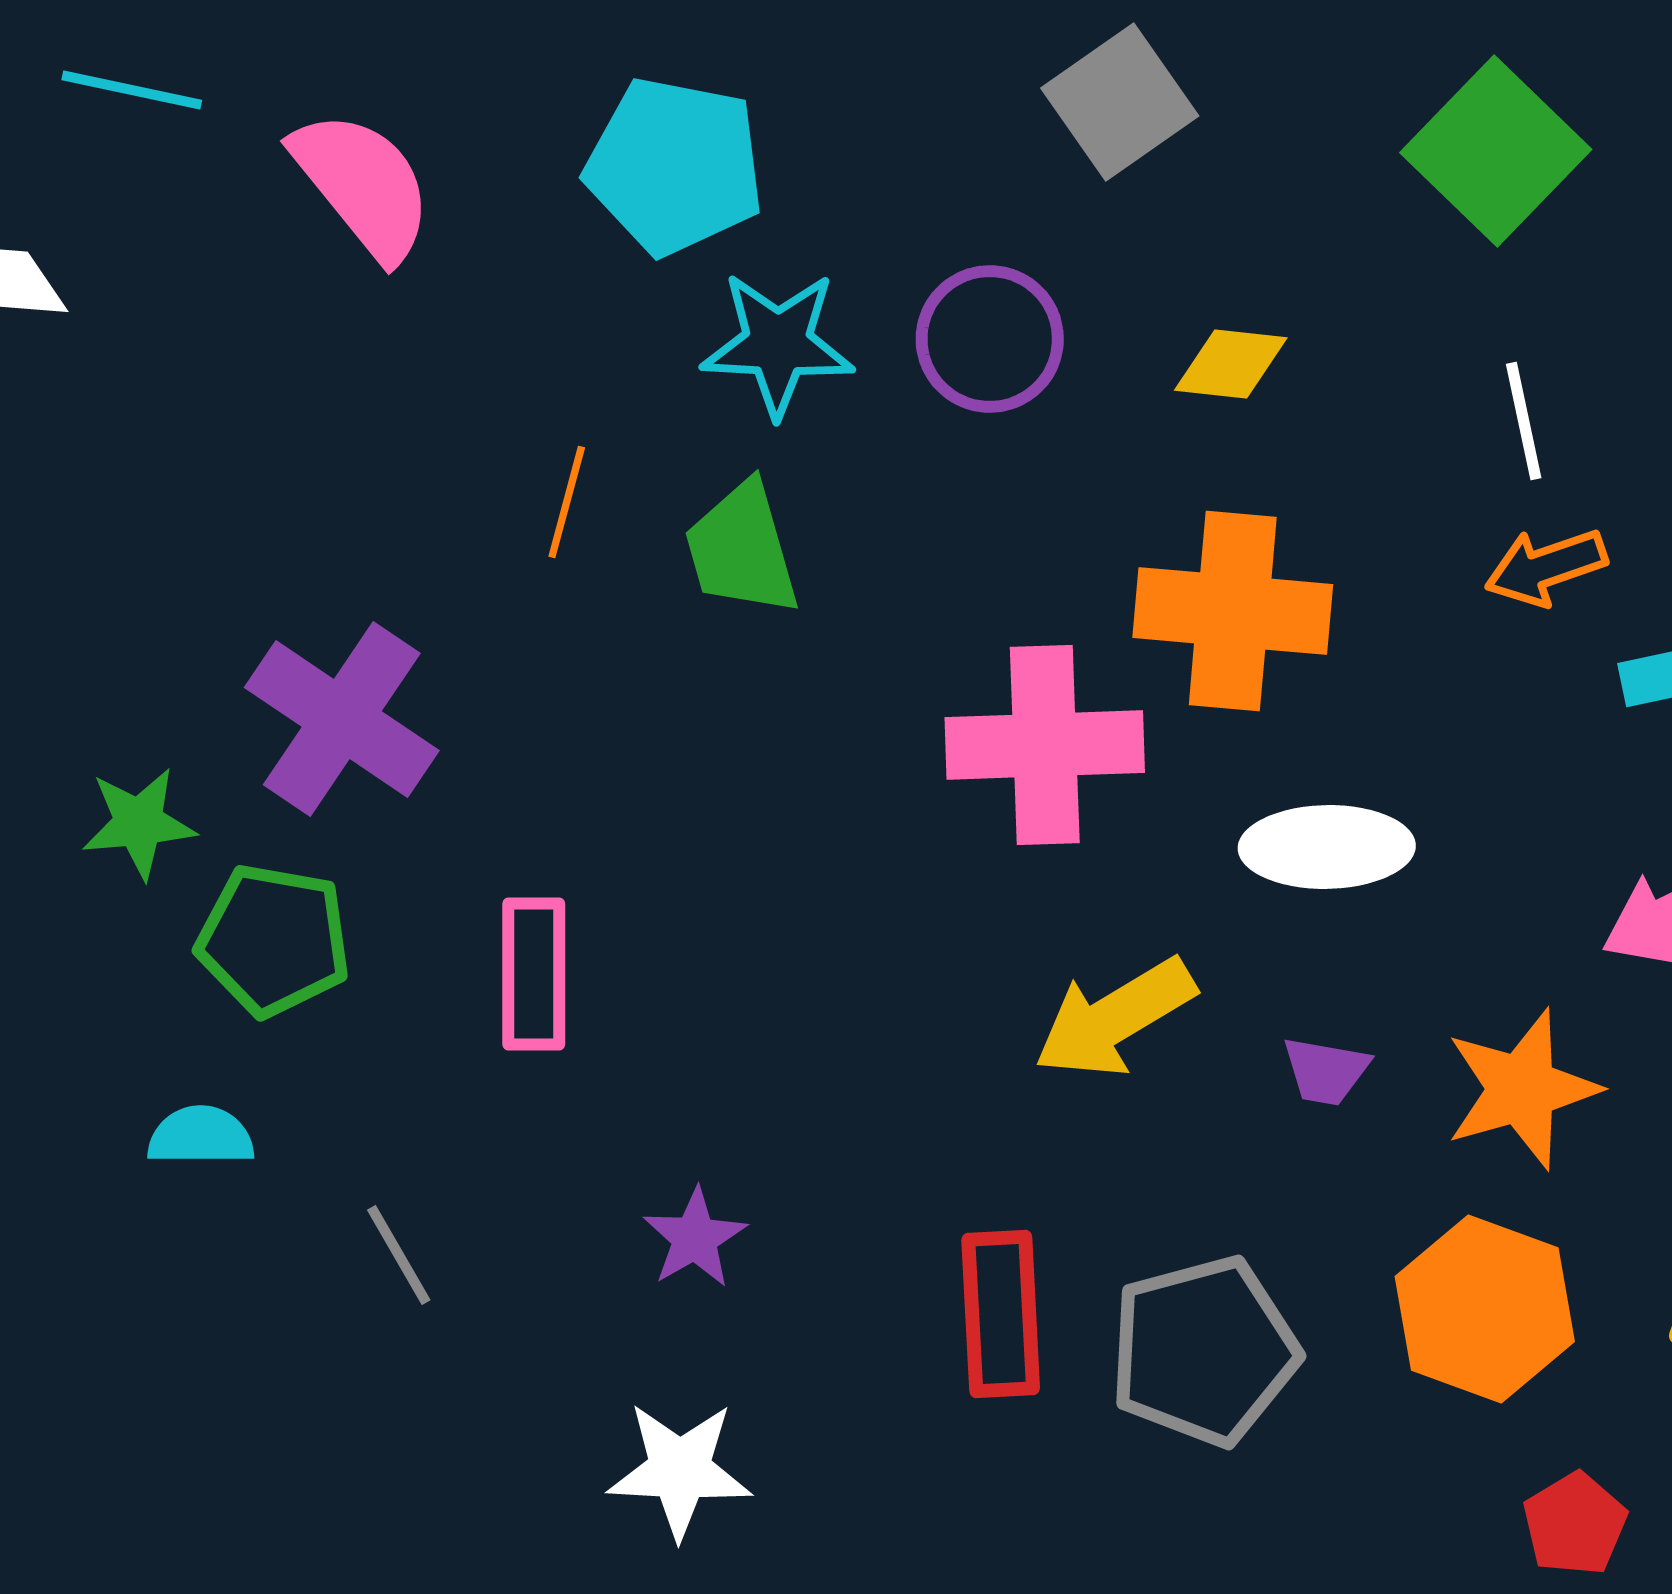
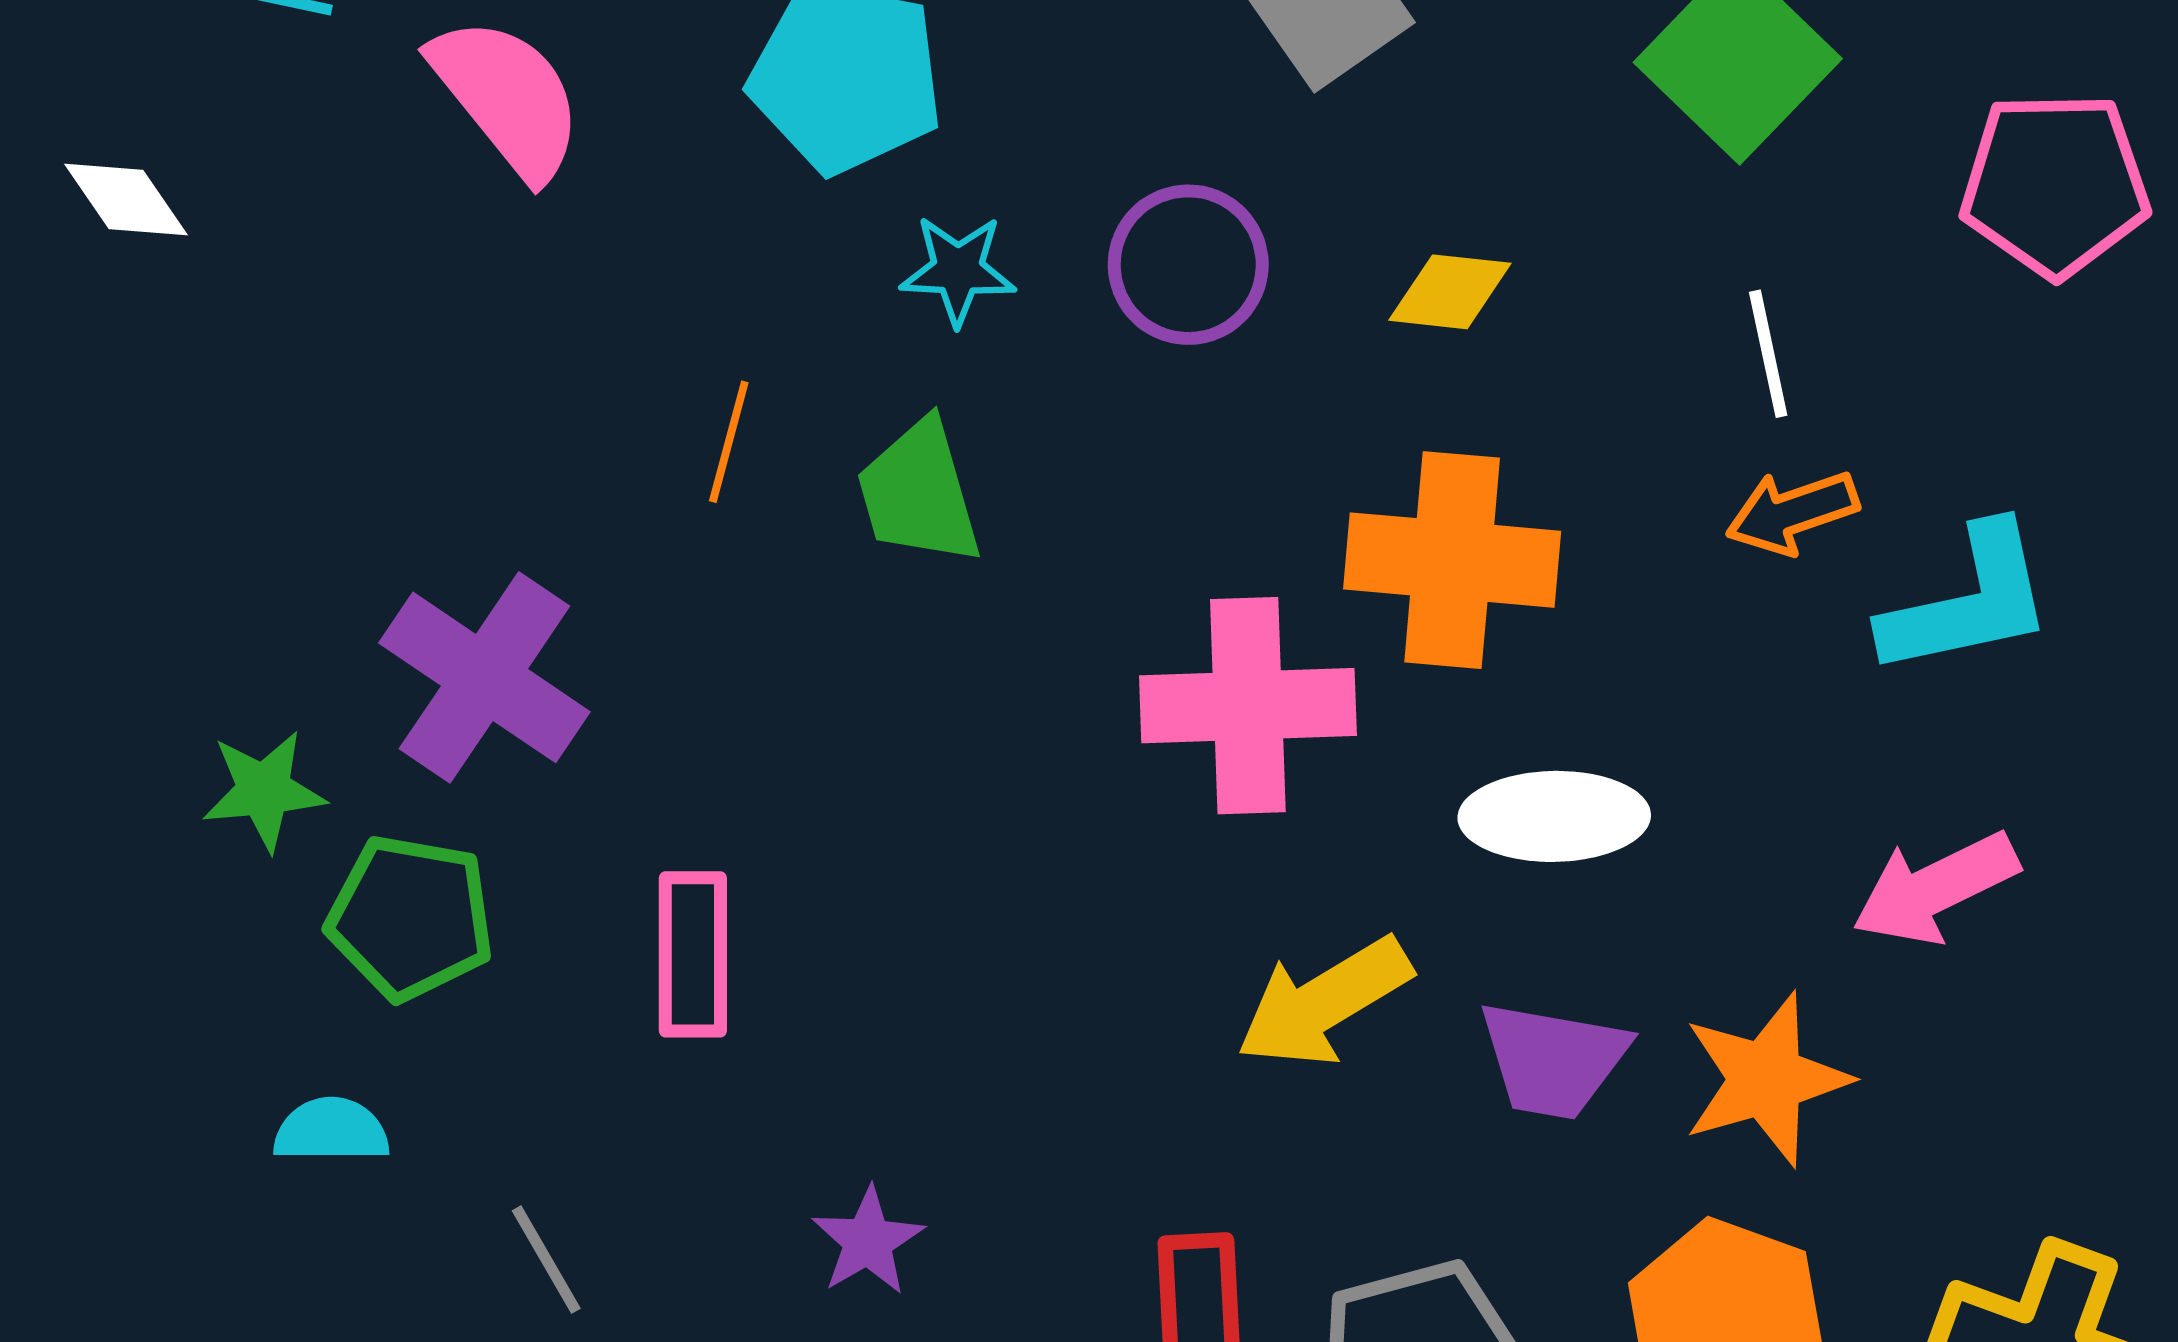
cyan star: (778, 344) -> (958, 270), size x0.7
purple trapezoid: (1326, 1071) -> (1553, 1060), size x1.6

